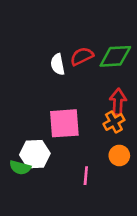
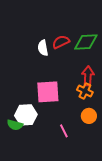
orange cross: (114, 122) -> (85, 91), turned -35
pink line: (86, 176) -> (64, 131), turned -32

